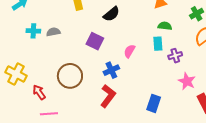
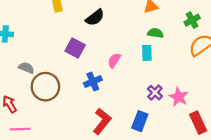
gray semicircle: (53, 32) -> (26, 68), moved, turned 32
purple cross: (175, 56) -> (155, 93), moved, turned -32
red L-shape: (108, 96) -> (102, 121), moved

